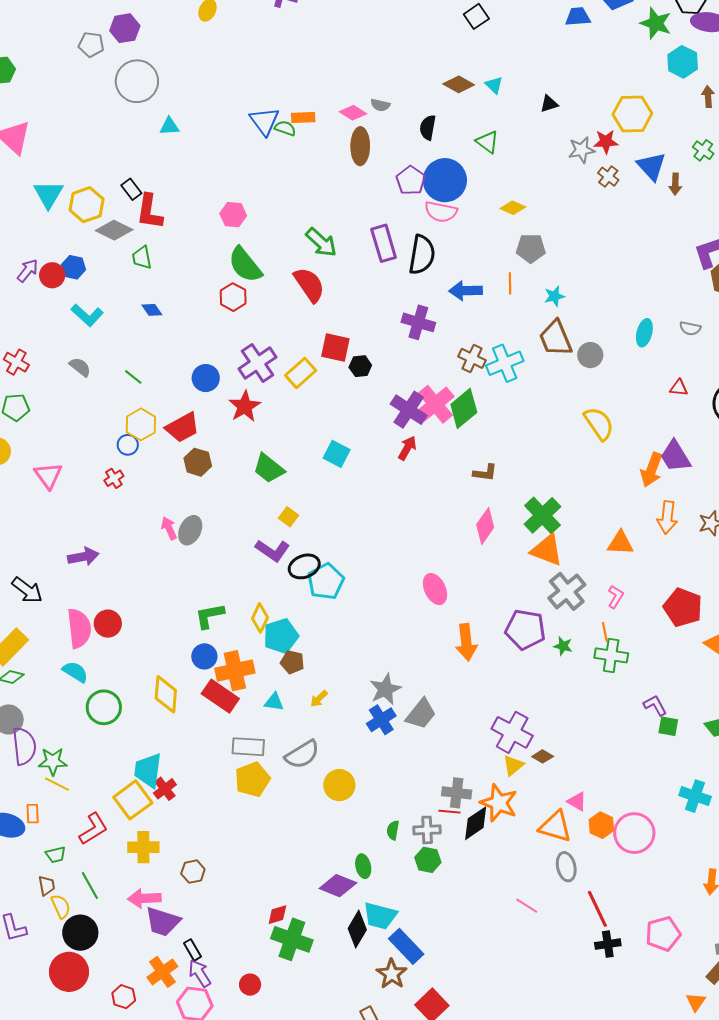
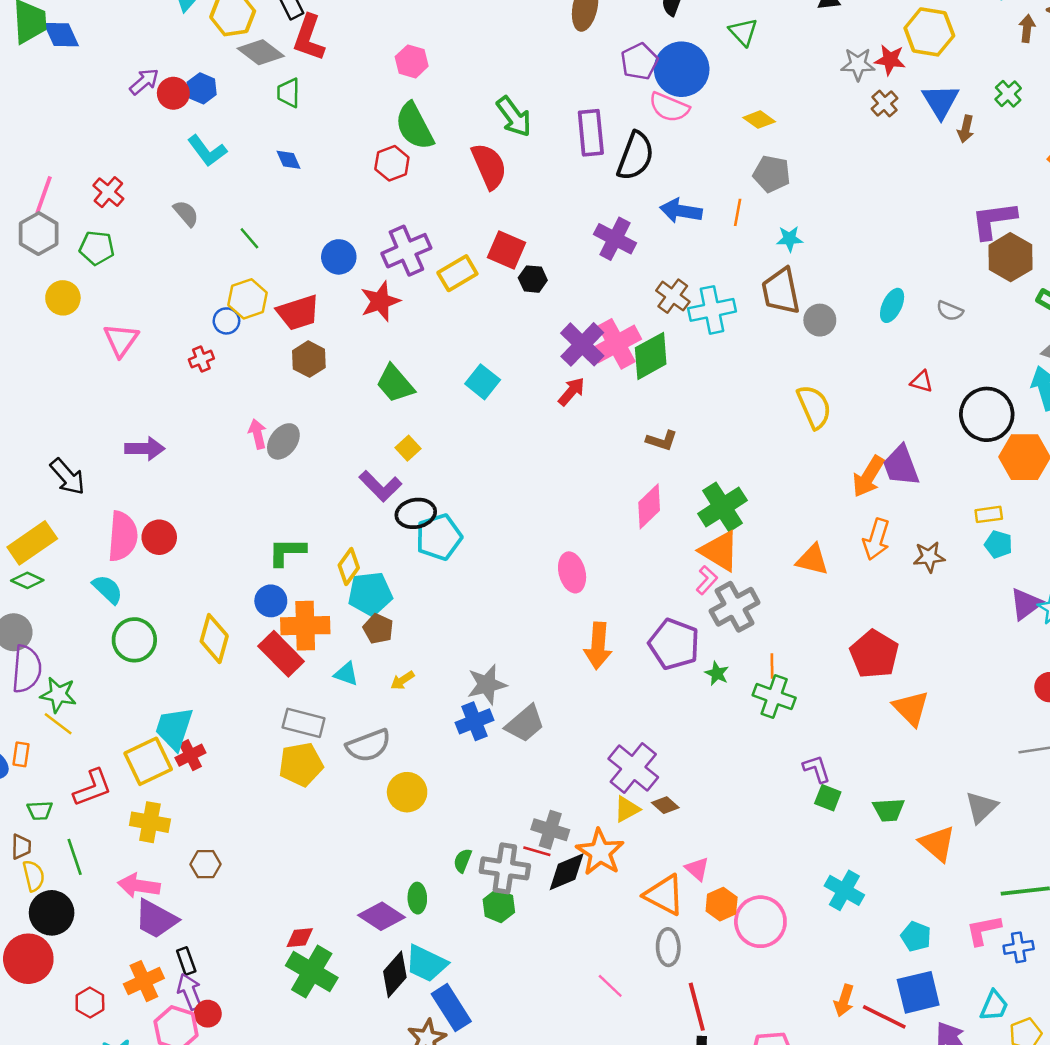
pink L-shape: (616, 597) -> (707, 580), moved
gray cross: (427, 830) -> (505, 868), size x1.4
red circle: (250, 985) -> (208, 1014), moved

